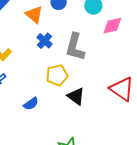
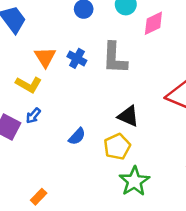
orange triangle: (34, 15) -> (45, 57), moved, turned 30
yellow pentagon: (57, 75) -> (117, 147), moved

